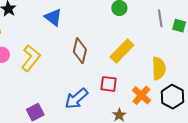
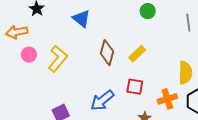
yellow rectangle: (122, 51) -> (137, 54), moved, size x0.7
orange cross: (141, 95) -> (167, 99), turned 30

